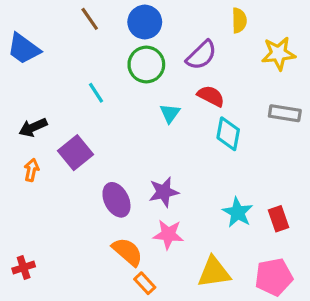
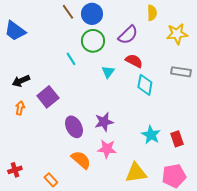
brown line: (90, 19) -> (68, 12), moved
cyan line: (96, 93) -> (71, 59), moved
orange rectangle: (145, 283) -> (51, 180), moved

